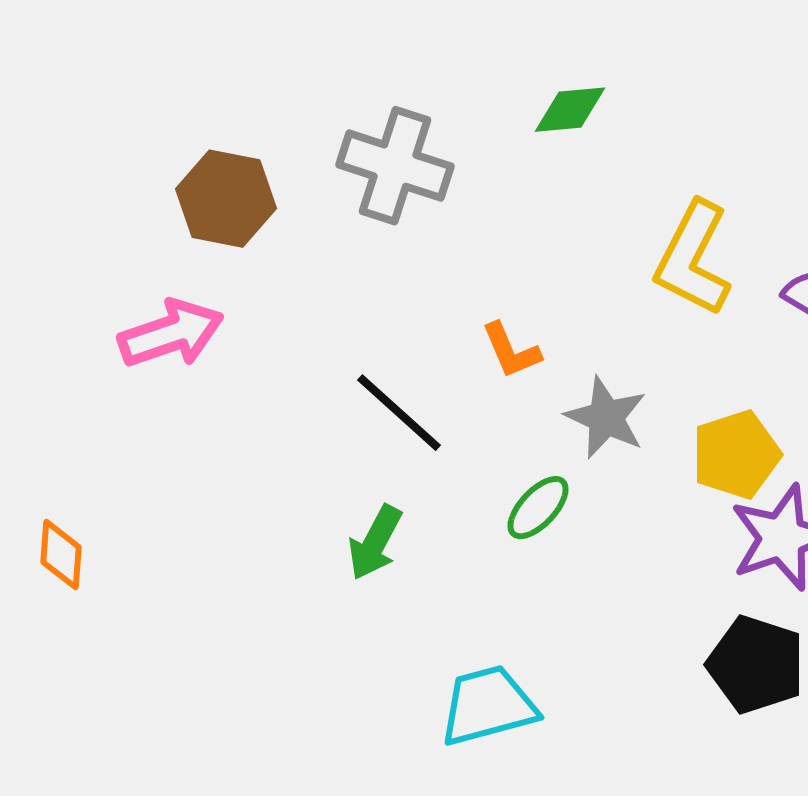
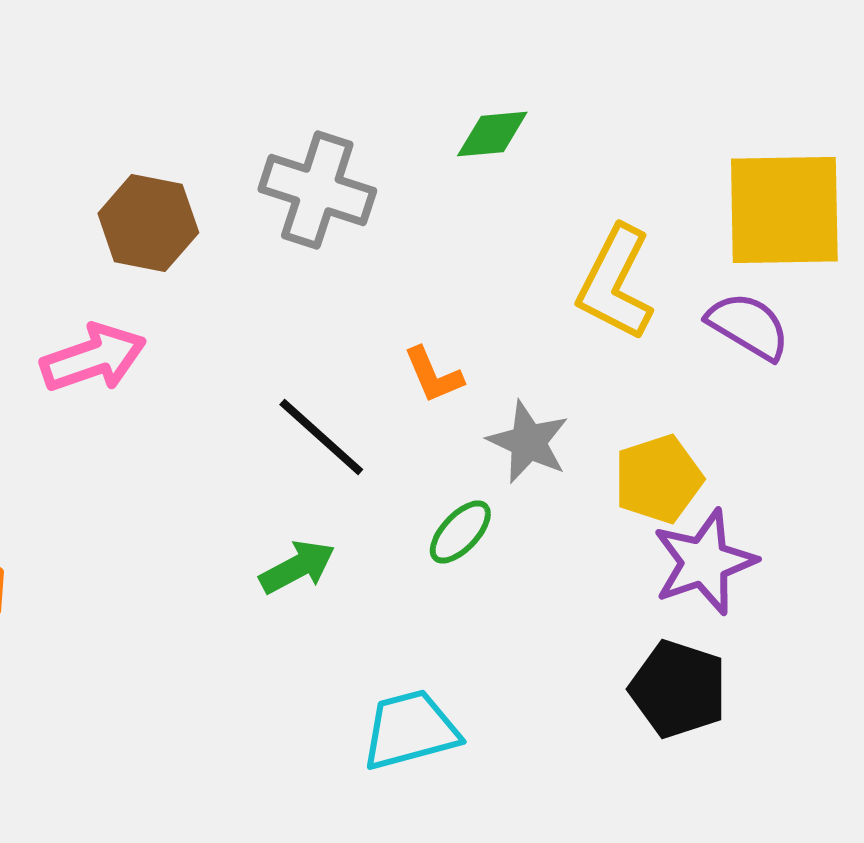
green arrow: (375, 543) -> (297, 567), turned -146

